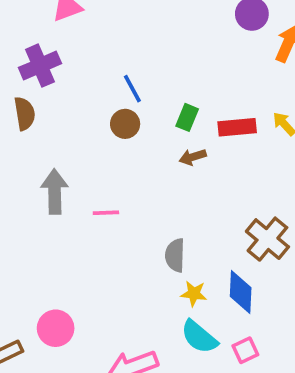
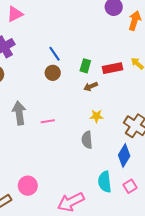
blue diamond: (241, 292) -> (124, 156), turned 35
yellow star: (194, 294) -> (97, 116), moved
cyan semicircle: (199, 337) -> (105, 182), turned 50

